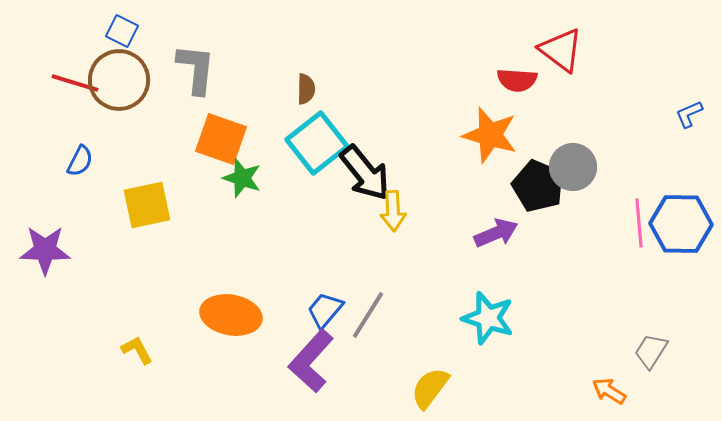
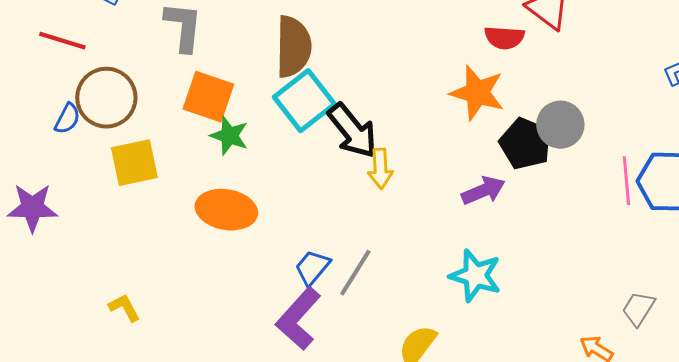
brown circle: (119, 80) -> (106, 98), moved
brown semicircle: (306, 89) -> (293, 47), size x2.0
orange ellipse: (231, 315) -> (226, 210), moved

